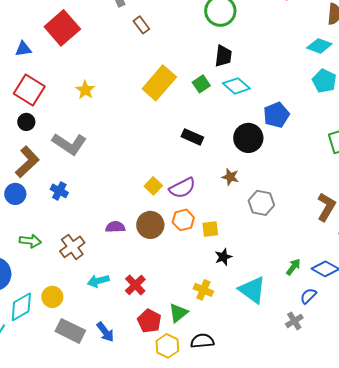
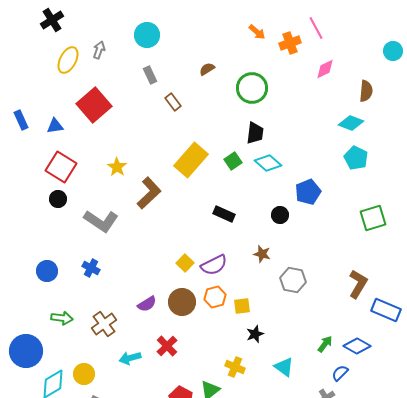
black circle: (248, 138) -> (280, 215), size x0.6
brown L-shape: (27, 162) -> (149, 193), moved
purple semicircle: (115, 227) -> (147, 304), turned 150
red cross: (135, 285) -> (167, 346), moved
cyan triangle: (252, 290) -> (284, 367), size x0.7

